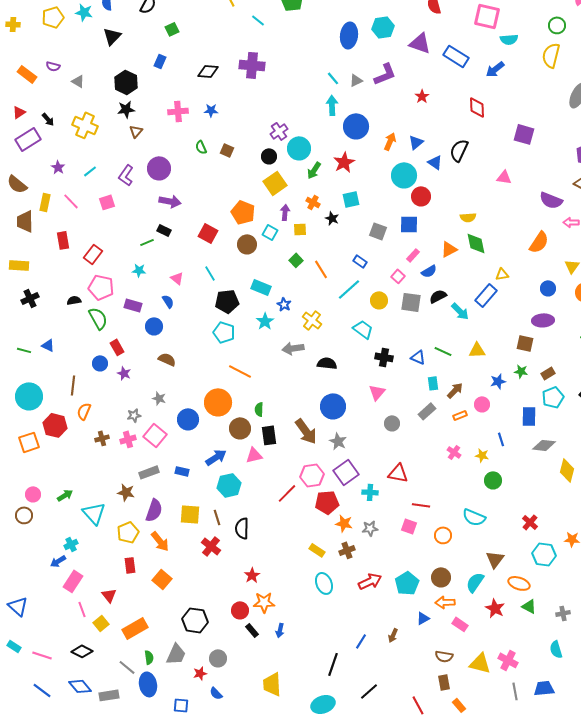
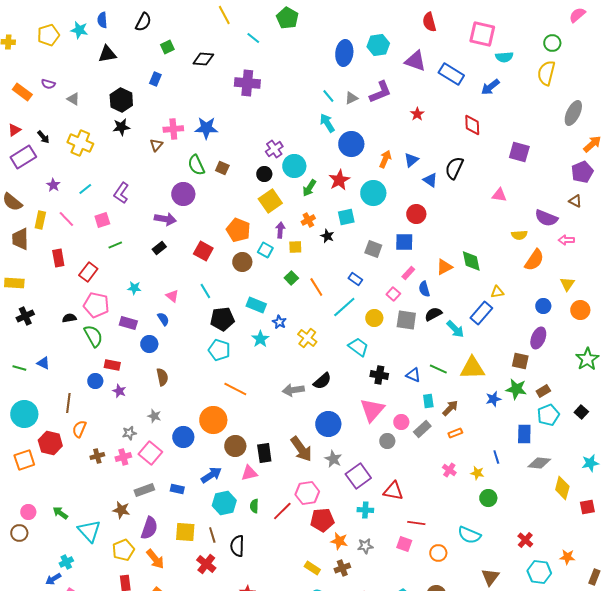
black triangle: (112, 36) -> (107, 54), turned 36
black diamond: (208, 71) -> (203, 59), moved
cyan arrow: (332, 105) -> (327, 123), turned -30
blue star: (211, 110) -> (206, 128), size x1.6
brown triangle: (136, 131) -> (156, 145), moved
green semicircle: (201, 147) -> (196, 165), size x1.5
purple circle: (159, 168) -> (183, 194), moved
cyan circle: (404, 175) -> (373, 193), moved
orange cross: (313, 202) -> (308, 220), turned 32
yellow semicircle: (468, 217) -> (519, 235), moved
black rectangle: (164, 230) -> (159, 248), turned -64
green line: (147, 242) -> (115, 245), moved
blue semicircle: (429, 271) -> (424, 289), turned 105
purple ellipse: (543, 320) -> (538, 338), turned -65
red rectangle: (117, 347) -> (112, 365), turned -49
gray arrow: (293, 348) -> (293, 390), moved
yellow triangle: (477, 350) -> (472, 368), size x1.5
brown semicircle: (167, 359) -> (162, 377), turned 54
black semicircle: (327, 363) -> (322, 381), turned 132
green star: (521, 371) -> (516, 389), size x1.5
pink triangle: (377, 392) -> (372, 410), size x1.5
pink circle: (482, 404) -> (401, 422), moved
green semicircle: (259, 409) -> (254, 506), moved
purple square: (346, 472) -> (358, 476), moved
green arrow: (65, 495) -> (60, 513), turned -112

